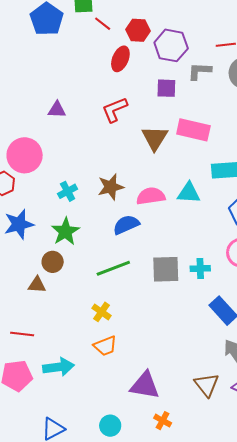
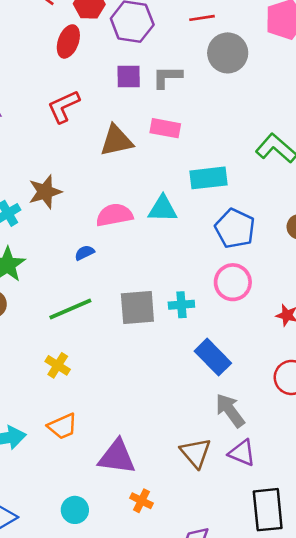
gray L-shape: (199, 71) -> (167, 77), moved
pink rectangle: (193, 130) -> (165, 128), size x0.7
brown triangle: (155, 138) -> (116, 141), turned 48
brown star: (111, 187) -> (45, 192), moved
blue semicircle: (126, 225) -> (84, 253), size x0.6
orange trapezoid: (105, 346) -> (62, 426), moved

